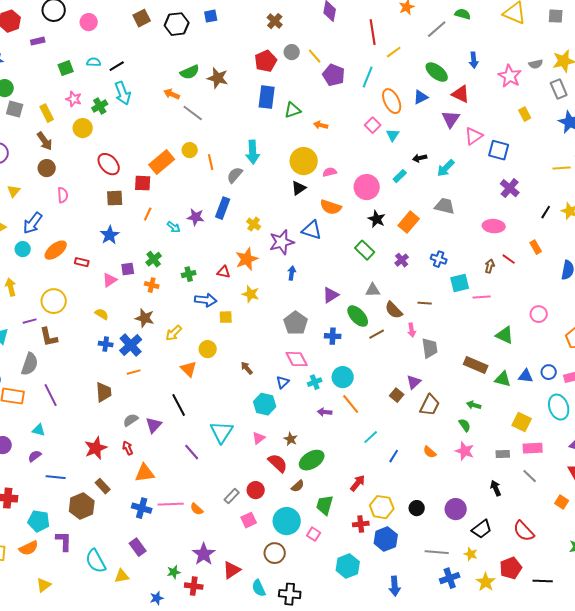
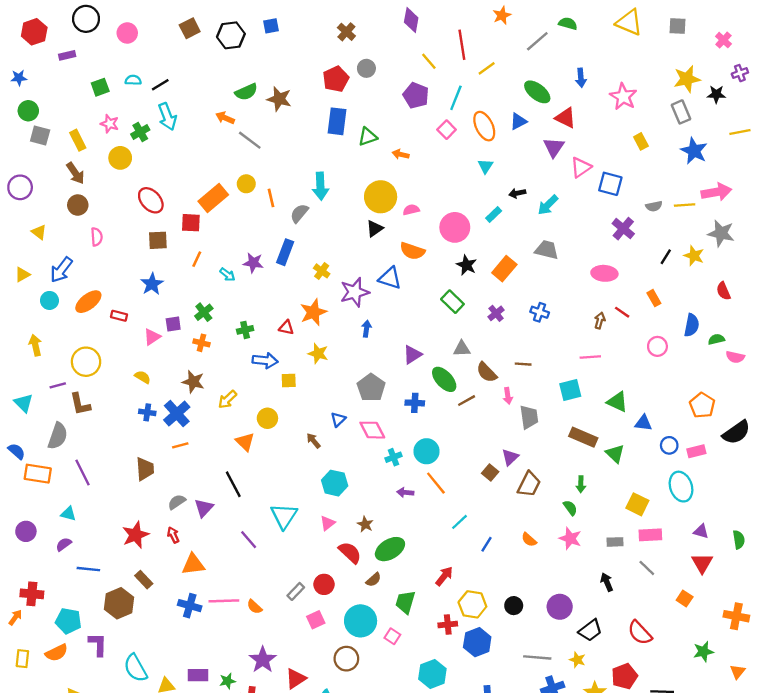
yellow line: (315, 56) -> (429, 61), moved
gray semicircle: (536, 64) -> (654, 206), moved
pink square: (373, 125) -> (447, 130), moved
yellow triangle: (14, 191) -> (39, 232), turned -32
cyan square: (460, 283) -> (570, 390), moved
pink circle: (539, 314) -> (657, 346), moved
blue triangle: (526, 376) -> (643, 423), moved
green triangle: (503, 379) -> (615, 454), turned 30
blue triangle: (283, 382) -> (338, 419), moved
green arrow: (474, 405) -> (581, 484), turned -104
purple rectangle: (138, 547) -> (198, 675), moved, turned -54

